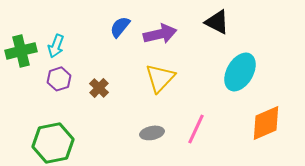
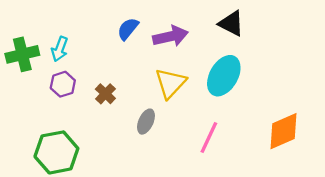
cyan ellipse: (240, 72) -> (224, 76), moved
gray ellipse: (152, 133) -> (146, 122), moved, turned -55

